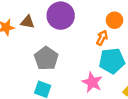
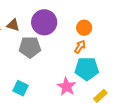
orange circle: (115, 20) -> (84, 28), moved
gray pentagon: (46, 58) -> (30, 47), moved, turned 30

